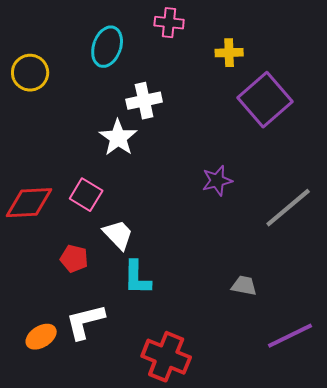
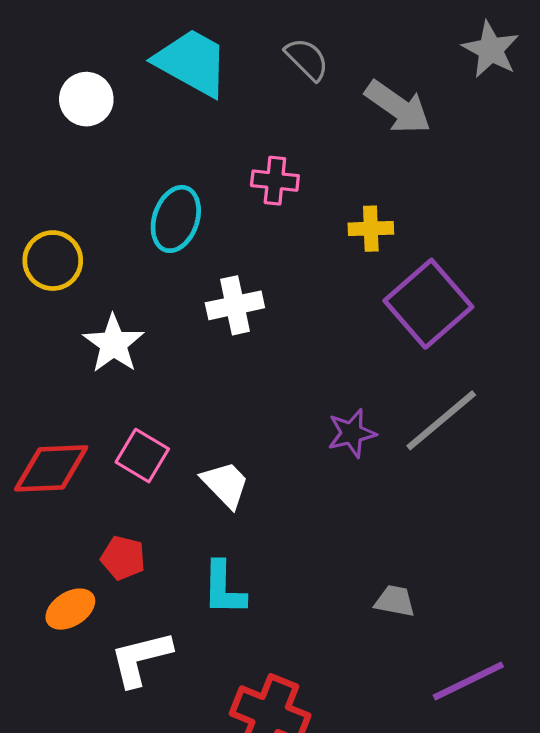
white star: (118, 138) -> (113, 344), moved
gray line: (288, 208) -> (441, 420), moved
white trapezoid: (118, 235) -> (225, 484), moved
orange ellipse: (41, 337) -> (70, 609), moved

